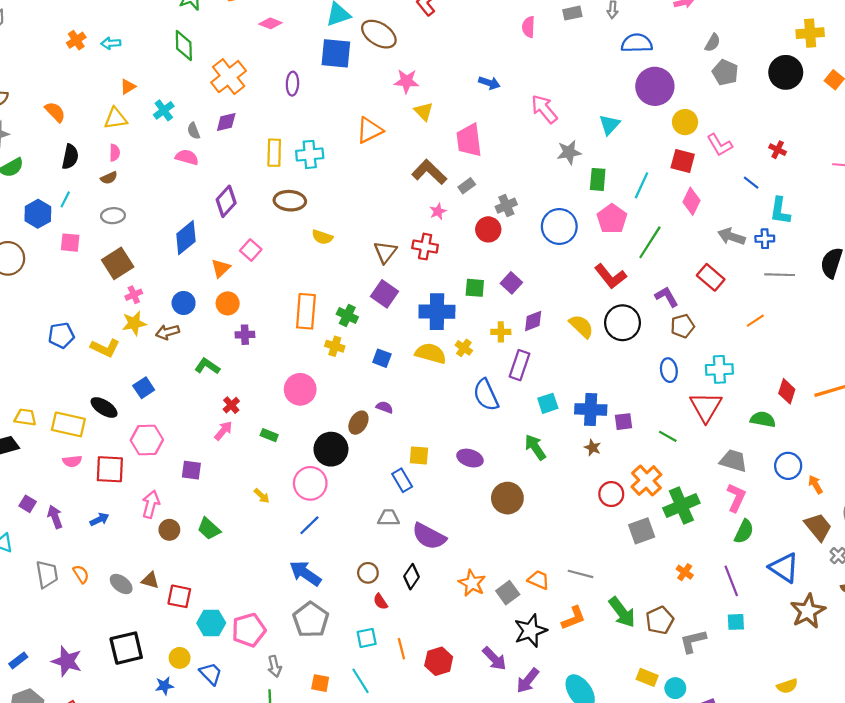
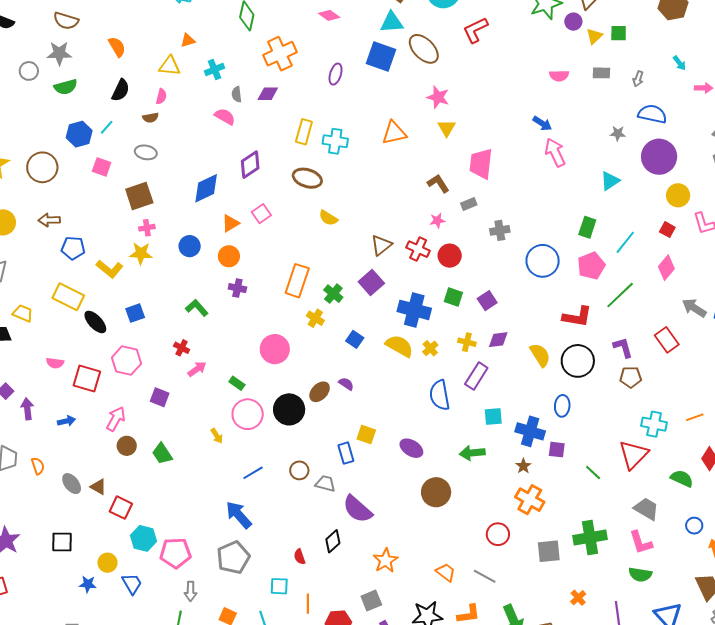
pink semicircle: (528, 27) -> (559, 76), turned -108
blue arrow: (489, 83) -> (542, 123), moved
gray star: (569, 152) -> (618, 133), moved, size x0.7
red square: (683, 161) -> (667, 230), size x0.7
brown L-shape: (429, 172) -> (438, 183), size x0.7
red circle: (488, 229) -> (450, 256), moved
red L-shape: (610, 276) -> (577, 317), turned -56
orange line: (755, 321) -> (695, 417), moved
brown arrow: (167, 332) -> (49, 220), moved
blue ellipse: (669, 370) -> (562, 406), moved
red cross: (231, 405) -> (182, 348), moved, turned -35
yellow rectangle: (68, 424) -> (68, 297), moved
green arrow: (535, 447) -> (472, 453), turned -75
blue circle: (788, 466) -> (694, 526), size x0.7
orange cross: (646, 481) -> (530, 500), moved, turned -32
pink circle: (310, 483) -> (248, 414), moved
red circle: (611, 494) -> (498, 534), moved
pink L-shape: (736, 498) -> (641, 542), turned 124
green semicircle: (744, 531) -> (640, 574), turned 60
brown circle: (368, 573) -> (299, 470), moved
gray square: (508, 593) -> (371, 600), moved
black square: (126, 648) -> (62, 542), size x0.7

